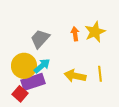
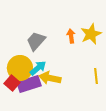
yellow arrow: (75, 76) -> (50, 78), moved
red square: (20, 94) -> (12, 83), moved

